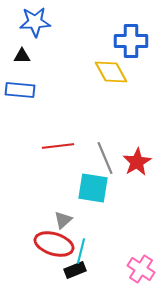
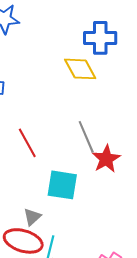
red line: (58, 146) -> (27, 143), turned 68
gray line: (105, 158) -> (86, 137), moved

